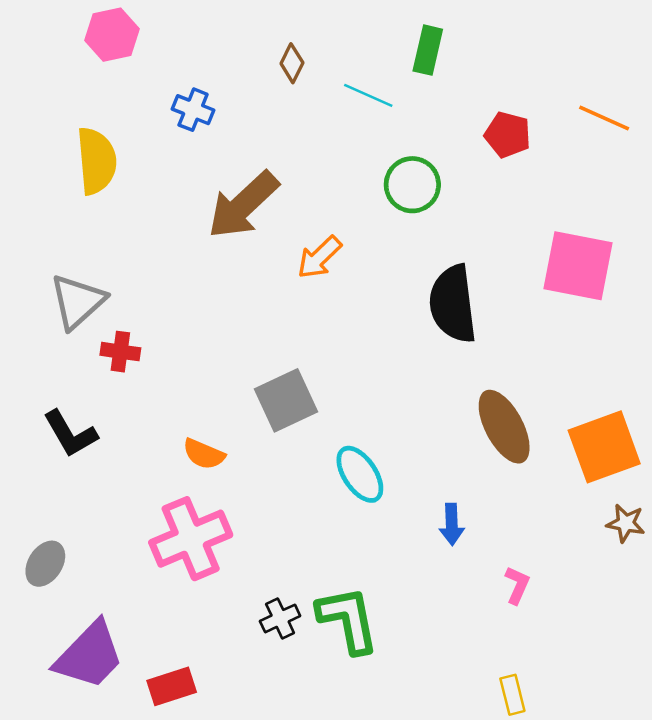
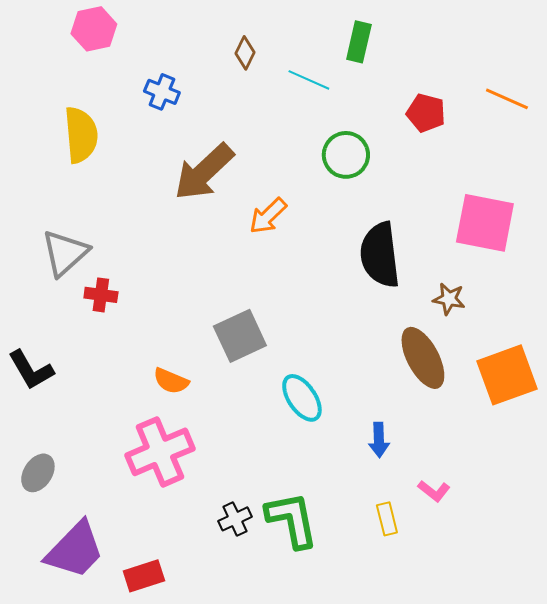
black L-shape: (70, 434) -> (31, 370), moved
brown star: (626, 523) -> (449, 299), moved
pink L-shape: (517, 585) -> (434, 491), turned 104
yellow rectangle: (512, 695) -> (387, 519), moved

